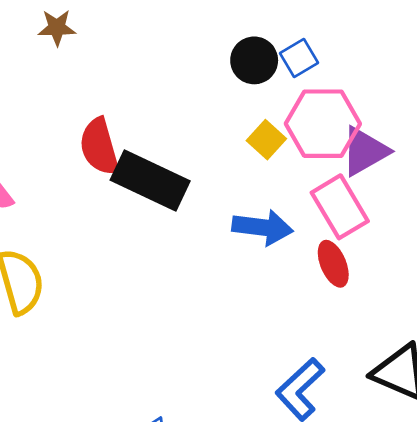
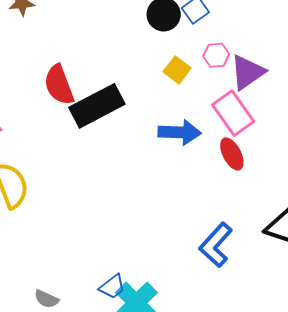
pink hexagon: (323, 124) -> (216, 55), size x0.5
black rectangle: (150, 180) -> (97, 106), turned -48

